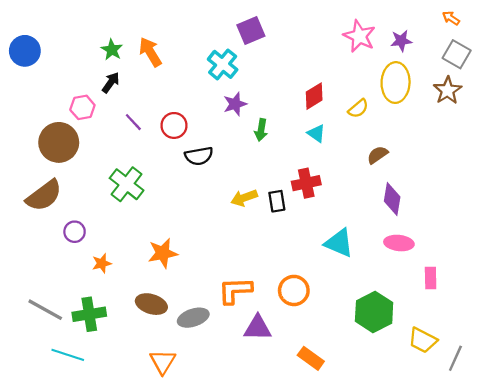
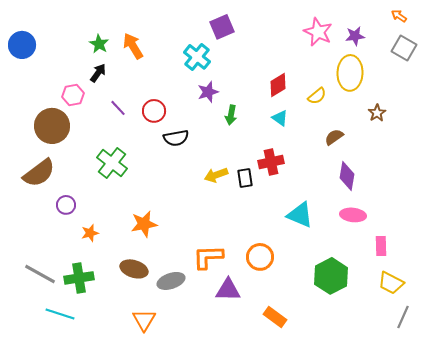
brown star: (448, 90) -> (377, 113), moved, size x0.7
yellow trapezoid: (423, 340) -> (391, 283), moved

